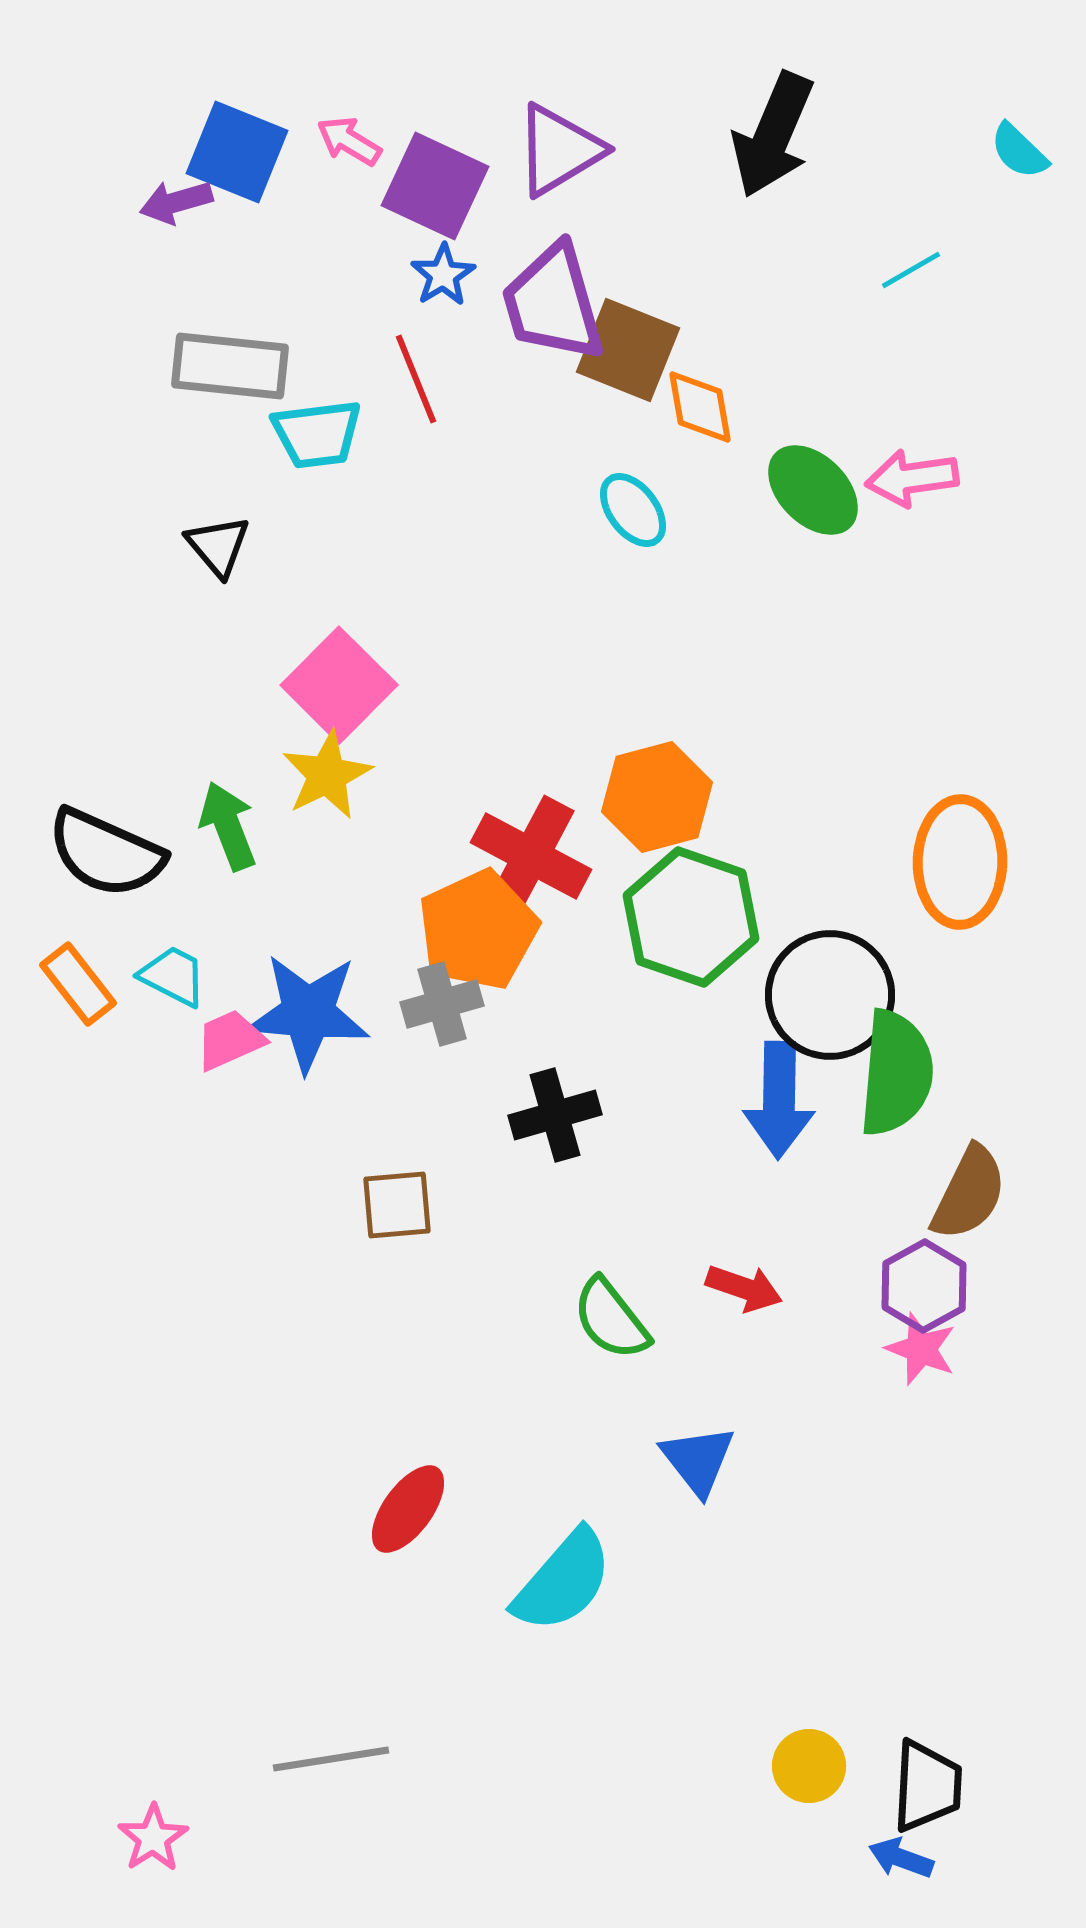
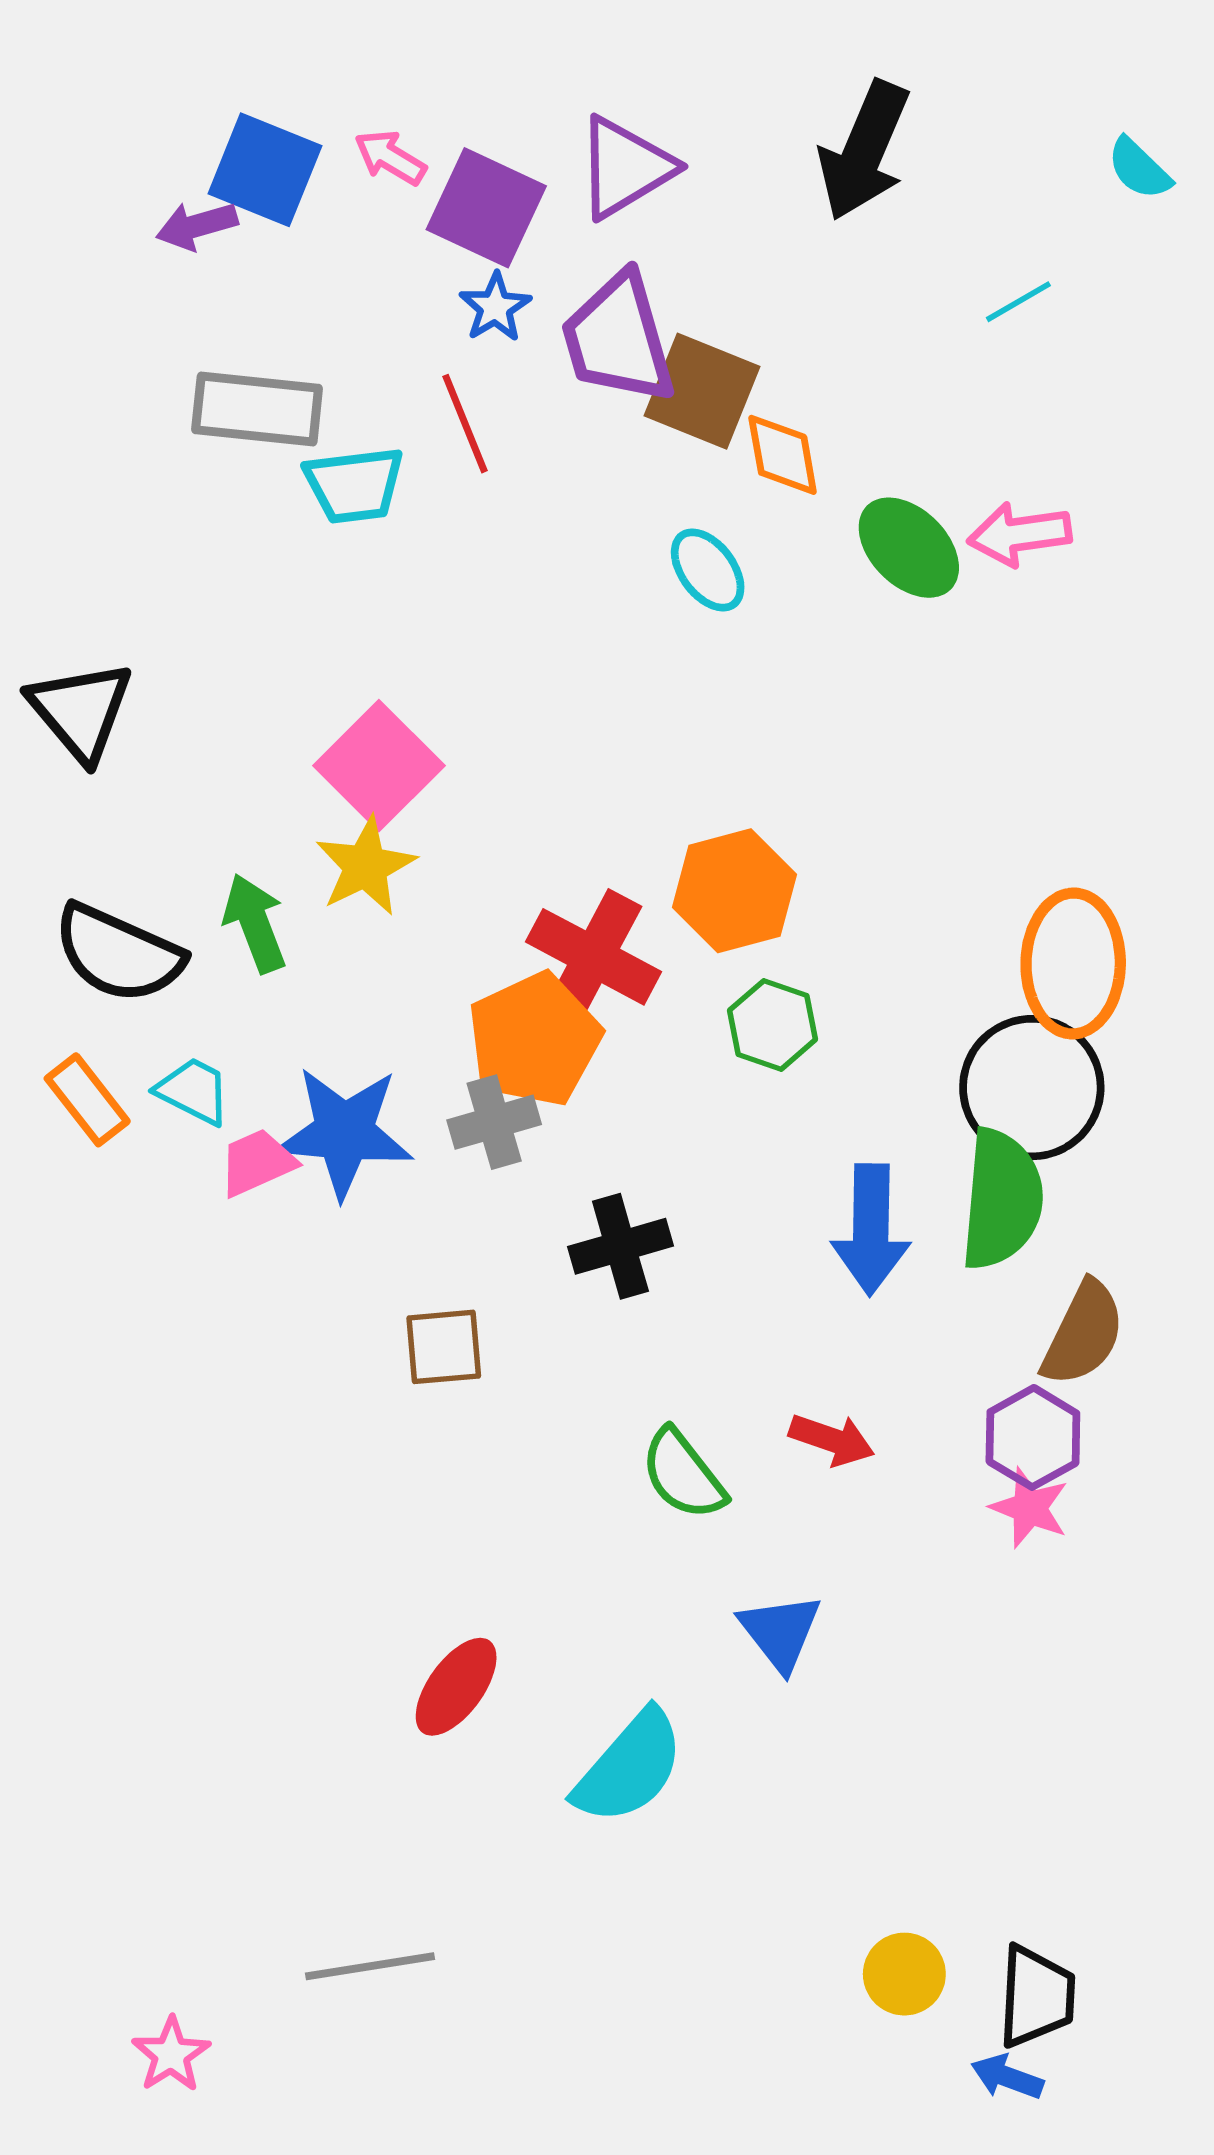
black triangle: (218, 546) -> (80, 711), moved, size x1.5
green hexagon: (691, 917) -> (772, 1025), size x0.6
black circle: (830, 995) -> (1032, 1088), moved

